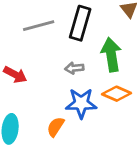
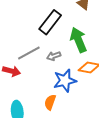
black rectangle: (80, 23) -> (50, 22), turned 35
gray line: (39, 26) -> (29, 53), moved

